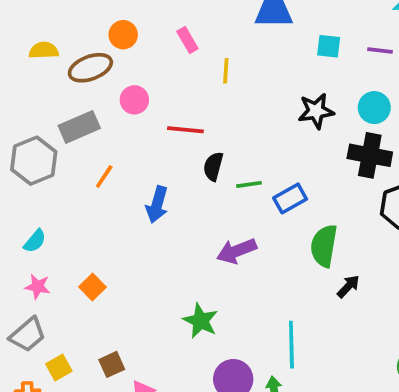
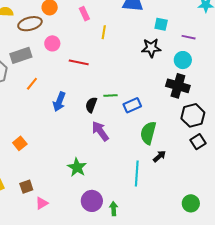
purple line: (380, 51) -> (189, 37), moved
black star: (316, 111) -> (151, 48), moved
black semicircle: (213, 166) -> (91, 105), moved
purple arrow: (237, 251) -> (100, 131), turned 70
cyan line: (291, 345) -> (137, 173), moved

